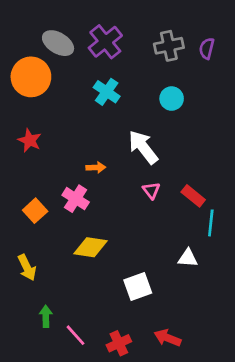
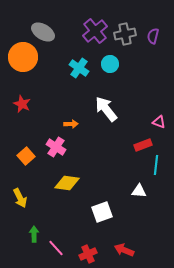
purple cross: (105, 42) -> (95, 31), moved
cyan circle: (172, 99) -> (110, 64), moved
pink triangle: (151, 190) -> (159, 122), moved, turned -32
red rectangle: (193, 196) -> (143, 145), turned -60

